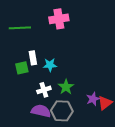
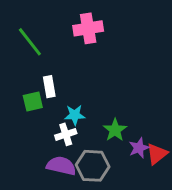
green line: (20, 28) -> (30, 42), turned 55
cyan star: (50, 65) -> (75, 115), moved
green star: (66, 87) -> (115, 130), moved

